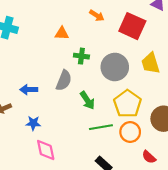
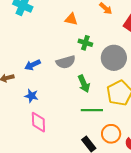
gray semicircle: (64, 80) -> (66, 62), turned 42
blue arrow: (29, 90) -> (33, 65), turned -35
orange circle: (130, 132) -> (111, 134), moved

